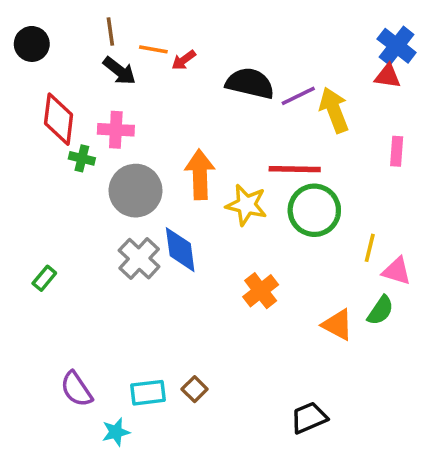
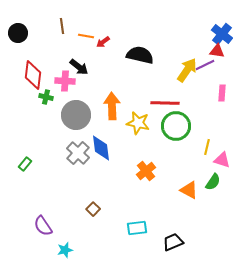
black arrow: (119, 71) -> (79, 67), moved
purple line: (298, 96) -> (205, 65), moved
yellow arrow: (334, 110) -> (187, 70), turned 55
brown square: (195, 389) -> (93, 209), moved
cyan rectangle: (148, 393) -> (137, 228), moved

